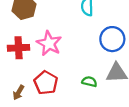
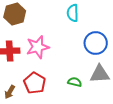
pink star: (49, 43) -> (38, 47), turned 30

